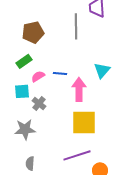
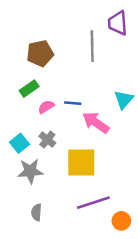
pink arrow: (79, 89) -> (96, 123), turned -55
cyan square: (22, 91) -> (19, 143), moved, turned -35
yellow square: (84, 122) -> (81, 163), moved

